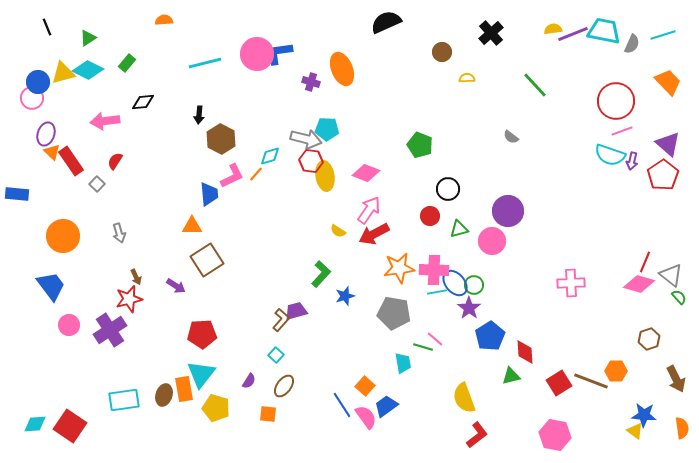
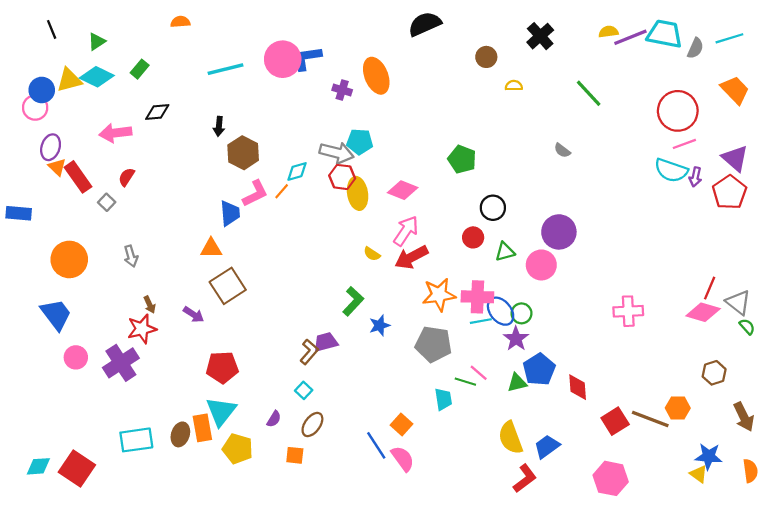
green triangle: (511, 376) -> (517, 383), moved
blue trapezoid: (386, 406) -> (547, 447), moved

